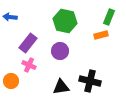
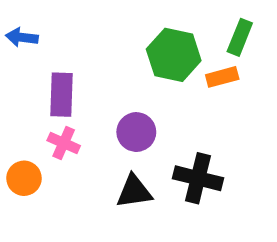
green hexagon: (65, 21) -> (174, 55), moved
purple rectangle: (28, 43) -> (61, 95), turned -36
purple circle: (60, 51) -> (136, 132), moved

